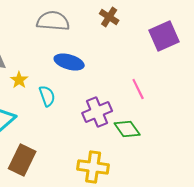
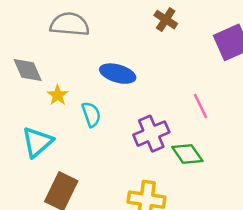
gray semicircle: (53, 21) -> (70, 24), moved

